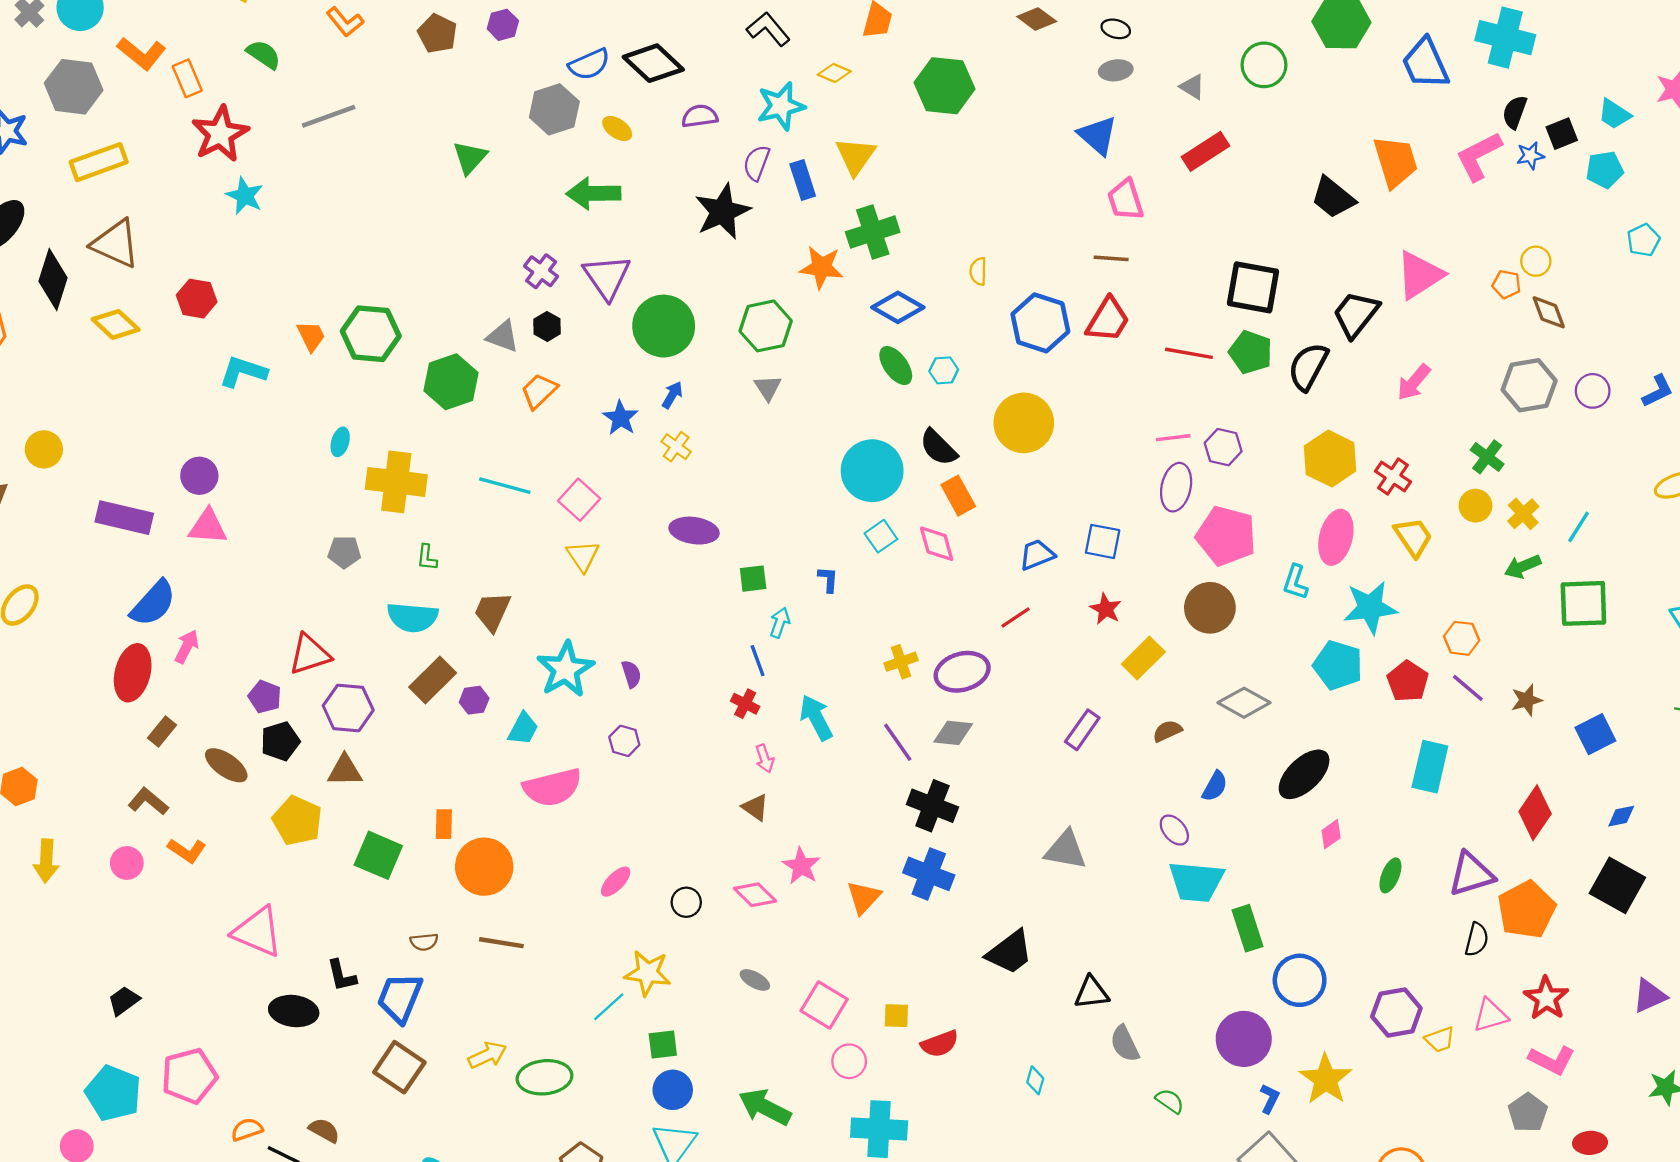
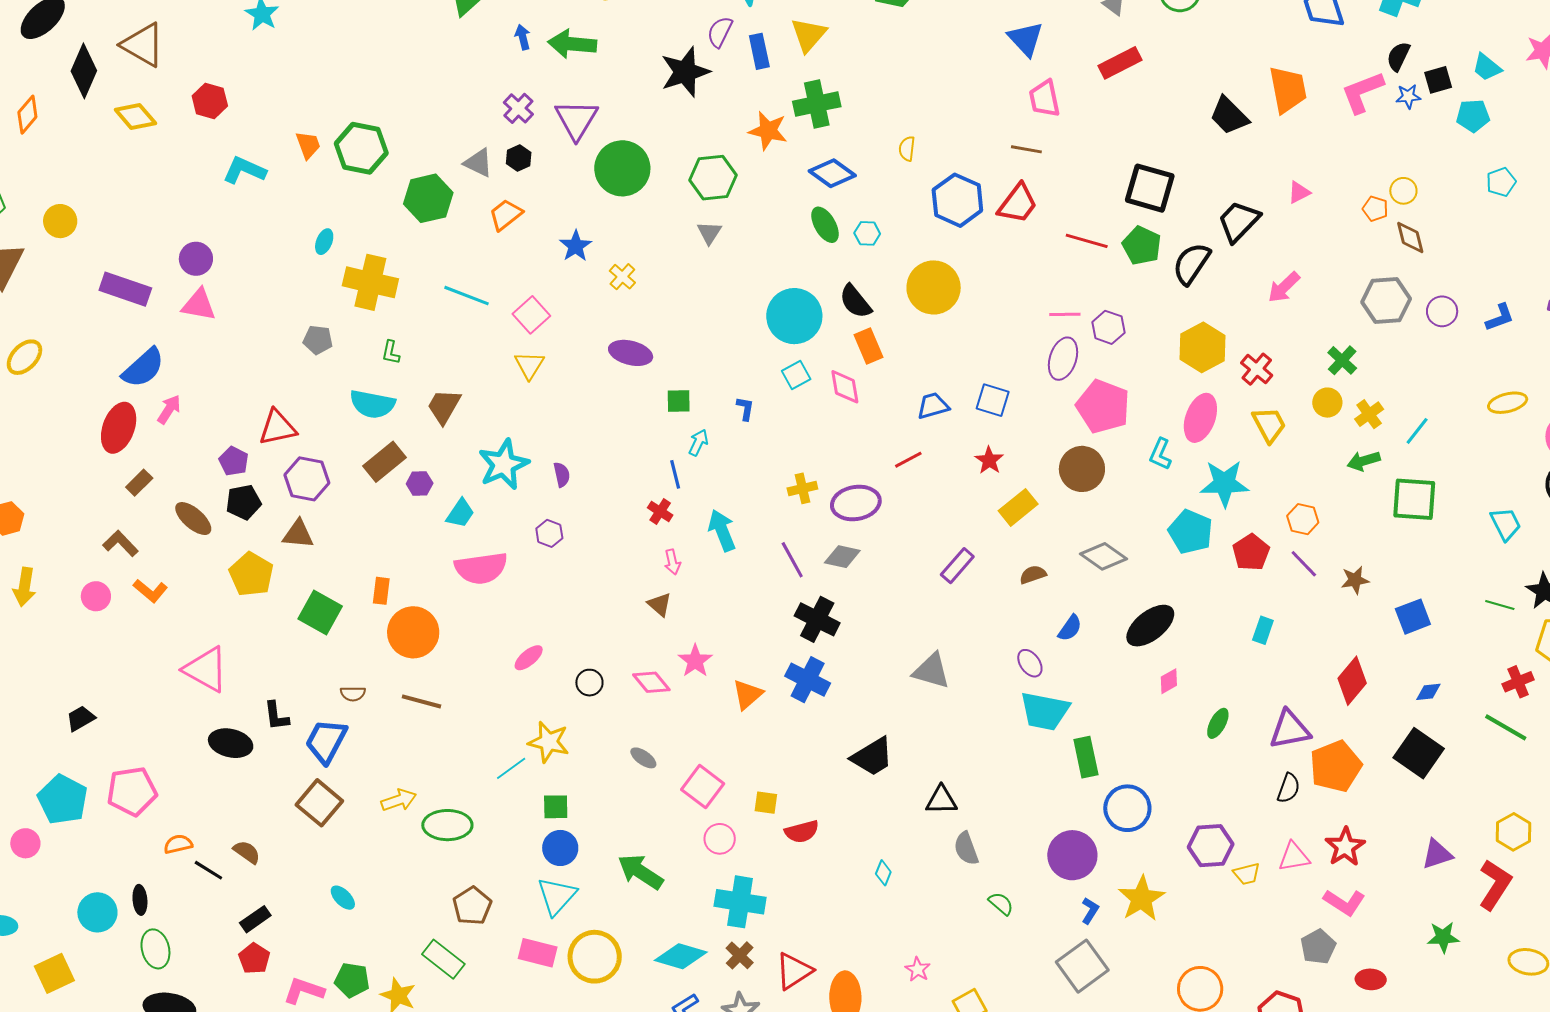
pink triangle: (1420, 275) -> (1299, 192), size x0.5
blue arrow: (672, 395) -> (523, 37), moved, turned -50
cyan rectangle: (1430, 767) -> (1263, 630), size x0.6

